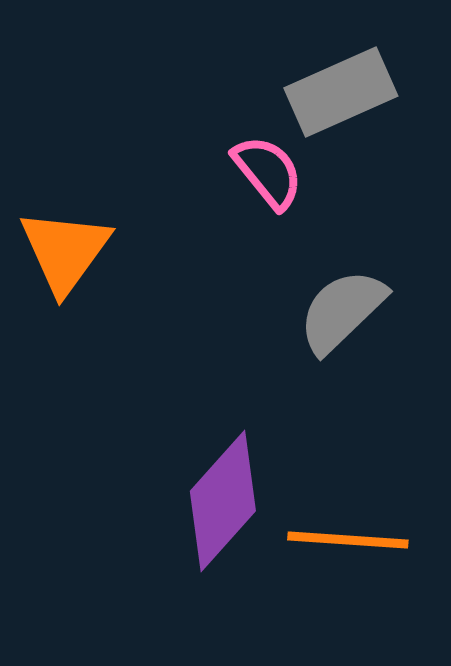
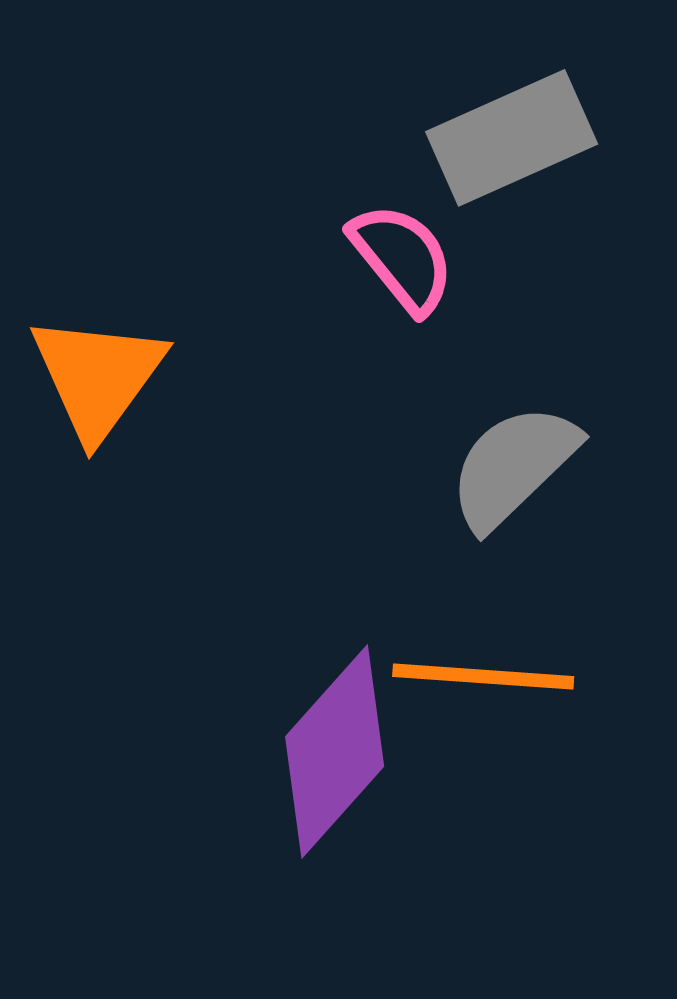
orange line: (348, 540) -> (483, 677), moved

